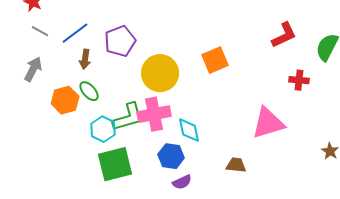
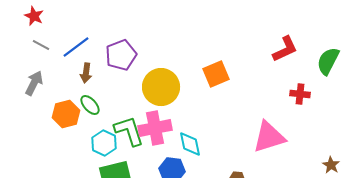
green L-shape: (128, 117) -> (129, 131), turned -92

